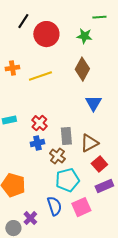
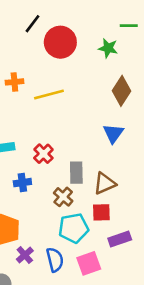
brown diamond: (82, 69) -> (121, 91), moved
blue cross: (37, 143) -> (22, 183), moved
red square: (99, 164) -> (101, 212), moved, turned 35
purple cross: (30, 218) -> (25, 255), moved

